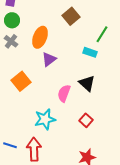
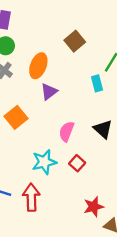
cyan rectangle: (90, 52) -> (97, 83), turned 56
black triangle: (87, 83) -> (103, 129), moved
red square: (86, 120) -> (77, 163), moved

